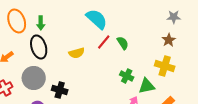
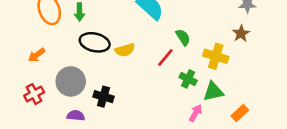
red line: (104, 42) -> (165, 57), moved
black ellipse: (39, 47) -> (95, 42), moved, turned -60
yellow cross: (165, 66) -> (216, 56), moved

